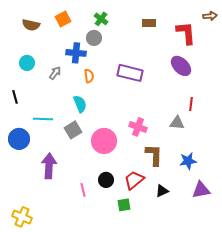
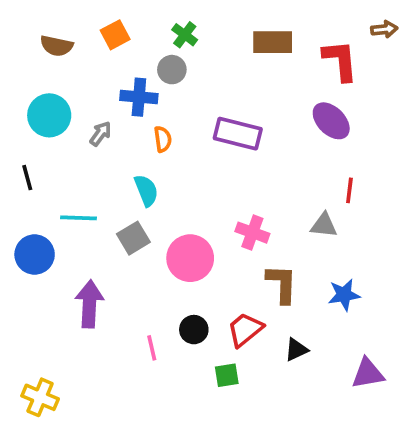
brown rectangle: (149, 23) -> (273, 42), size x1.5
cyan circle: (27, 63) -> (49, 115), size x1.5
purple triangle: (201, 190) -> (368, 374), moved

